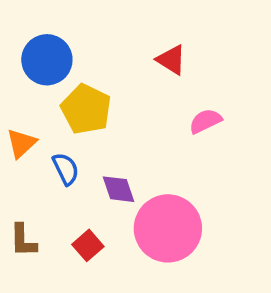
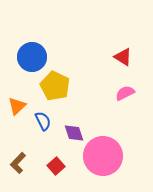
red triangle: (171, 60) -> (123, 57), moved
brown L-shape: (23, 240) -> (18, 163), turned 45

